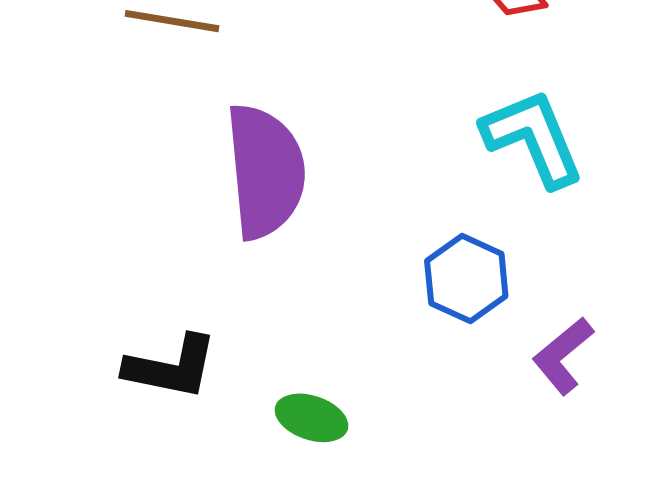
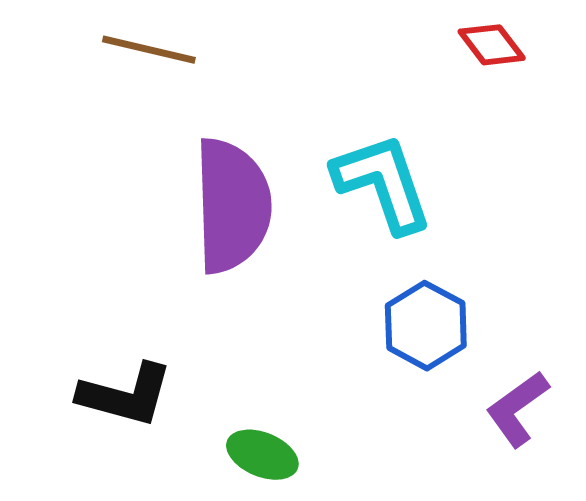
cyan L-shape: (533, 138) -> (383, 183), moved

